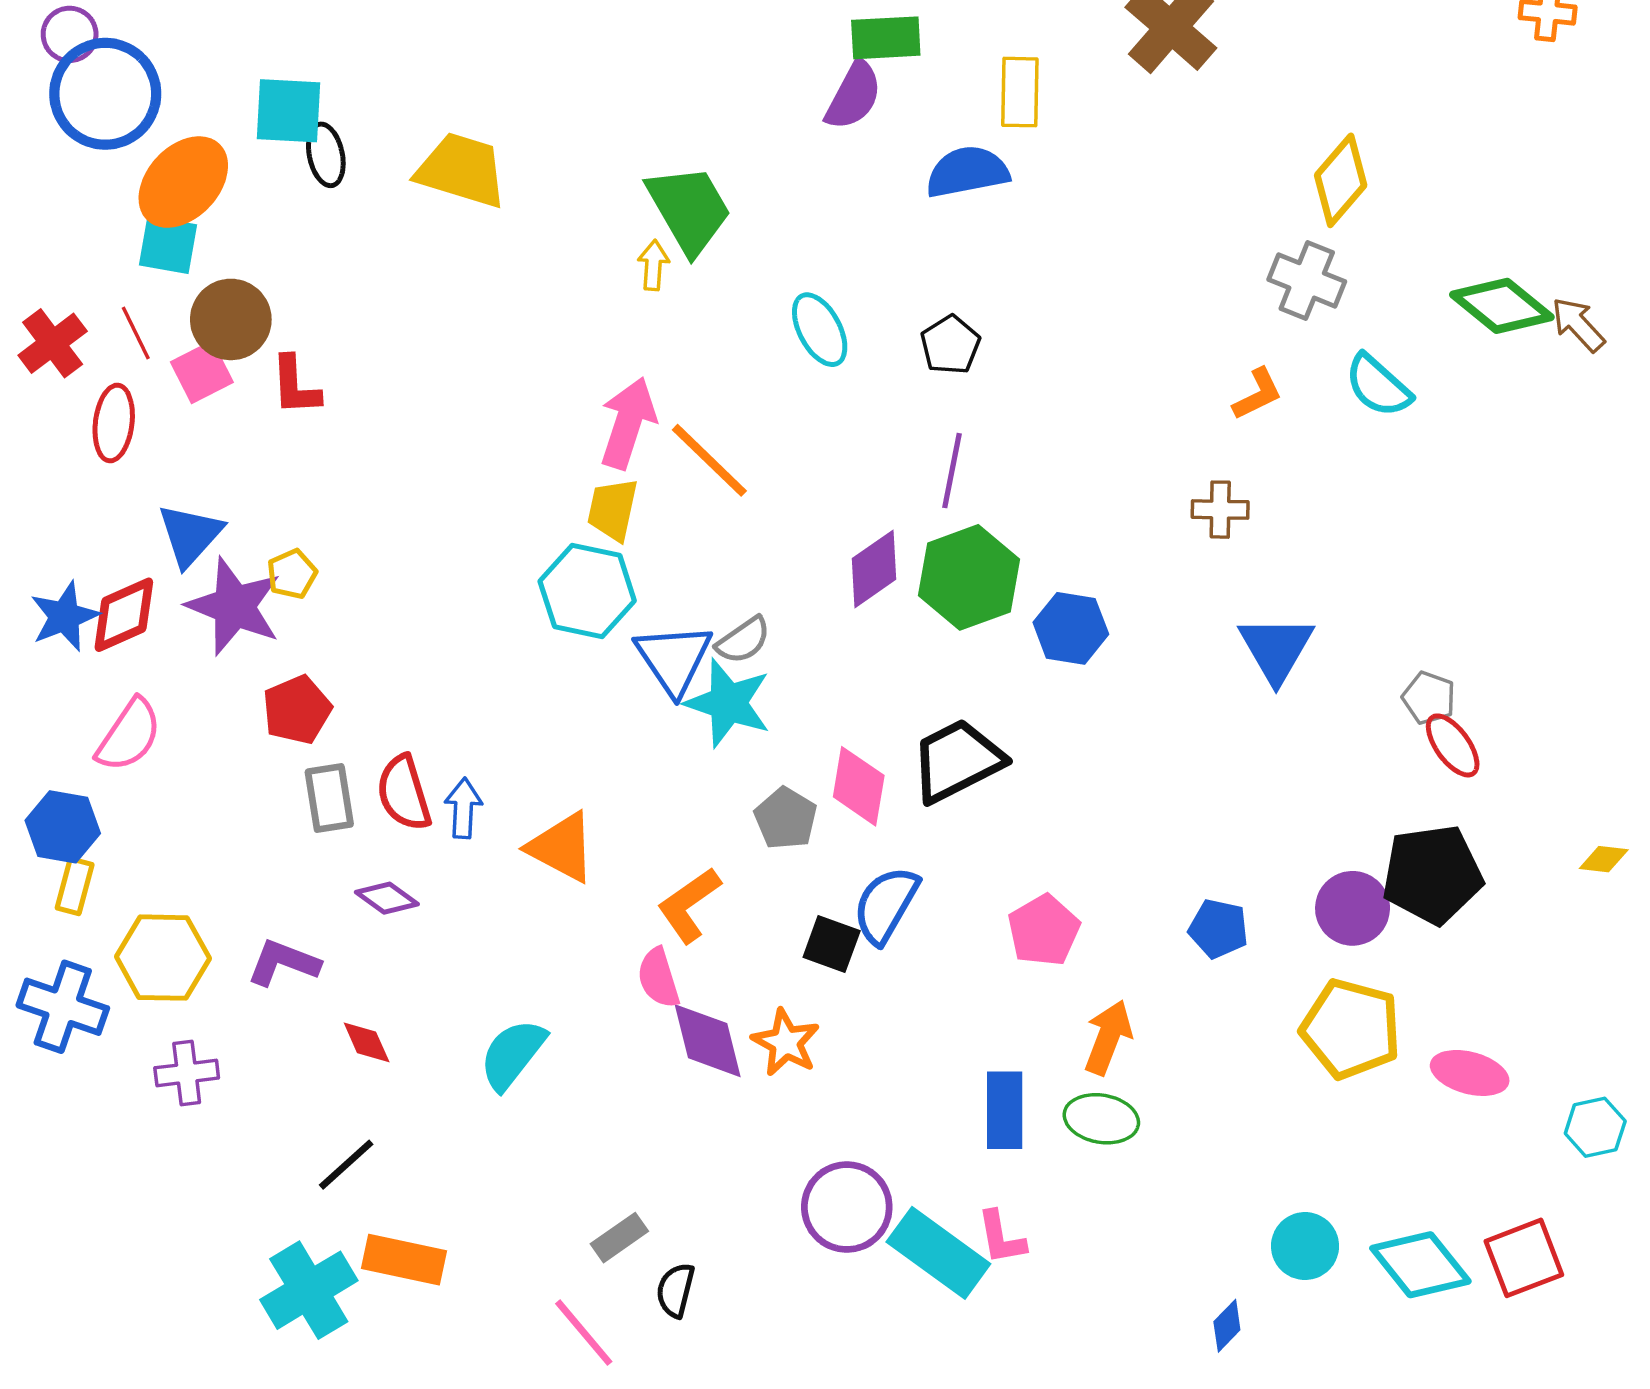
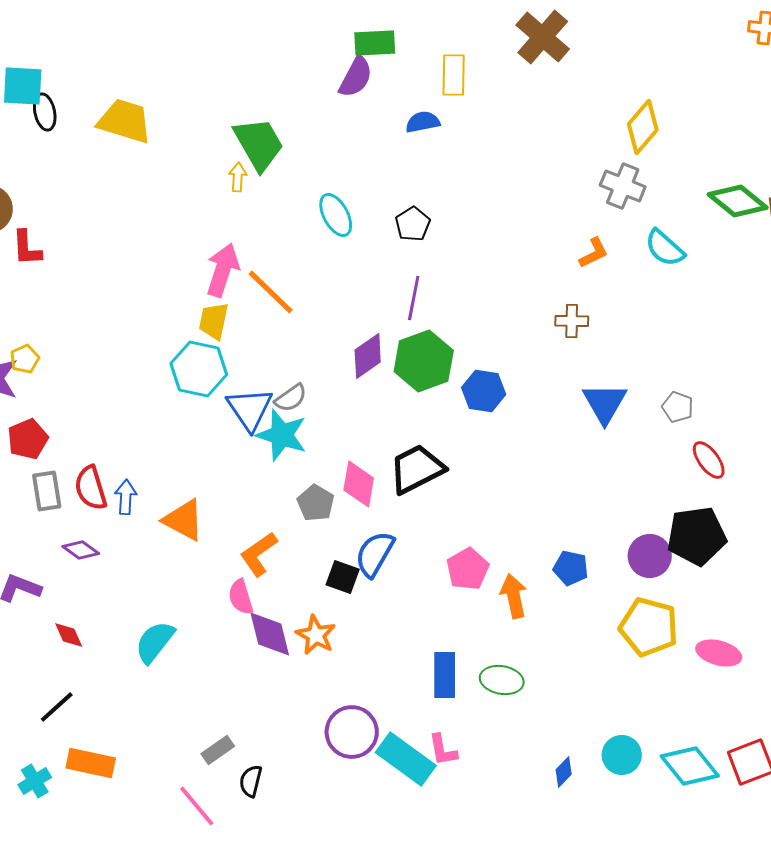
blue semicircle: (967, 172) -> (423, 122), size x0.7
gray pentagon: (1429, 698) -> (678, 407), moved
orange arrow: (1108, 1037) -> (514, 596), moved, turned -33
cyan cross: (309, 1290) -> (35, 781), size x0.6
blue diamond: (1227, 1326) -> (564, 772), moved

